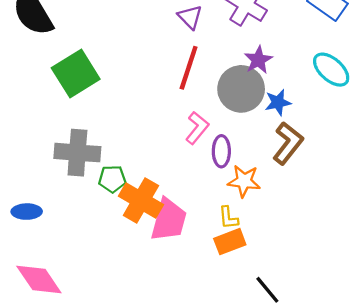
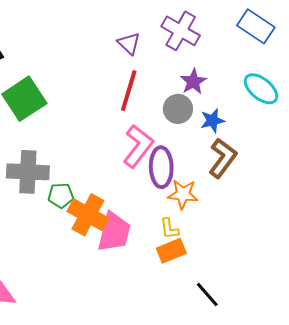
gray circle: (241, 89) -> (178, 109), size x0.7
pink L-shape: (197, 128) -> (138, 146), size x1.4
purple ellipse: (221, 151) -> (161, 167), size x1.4

